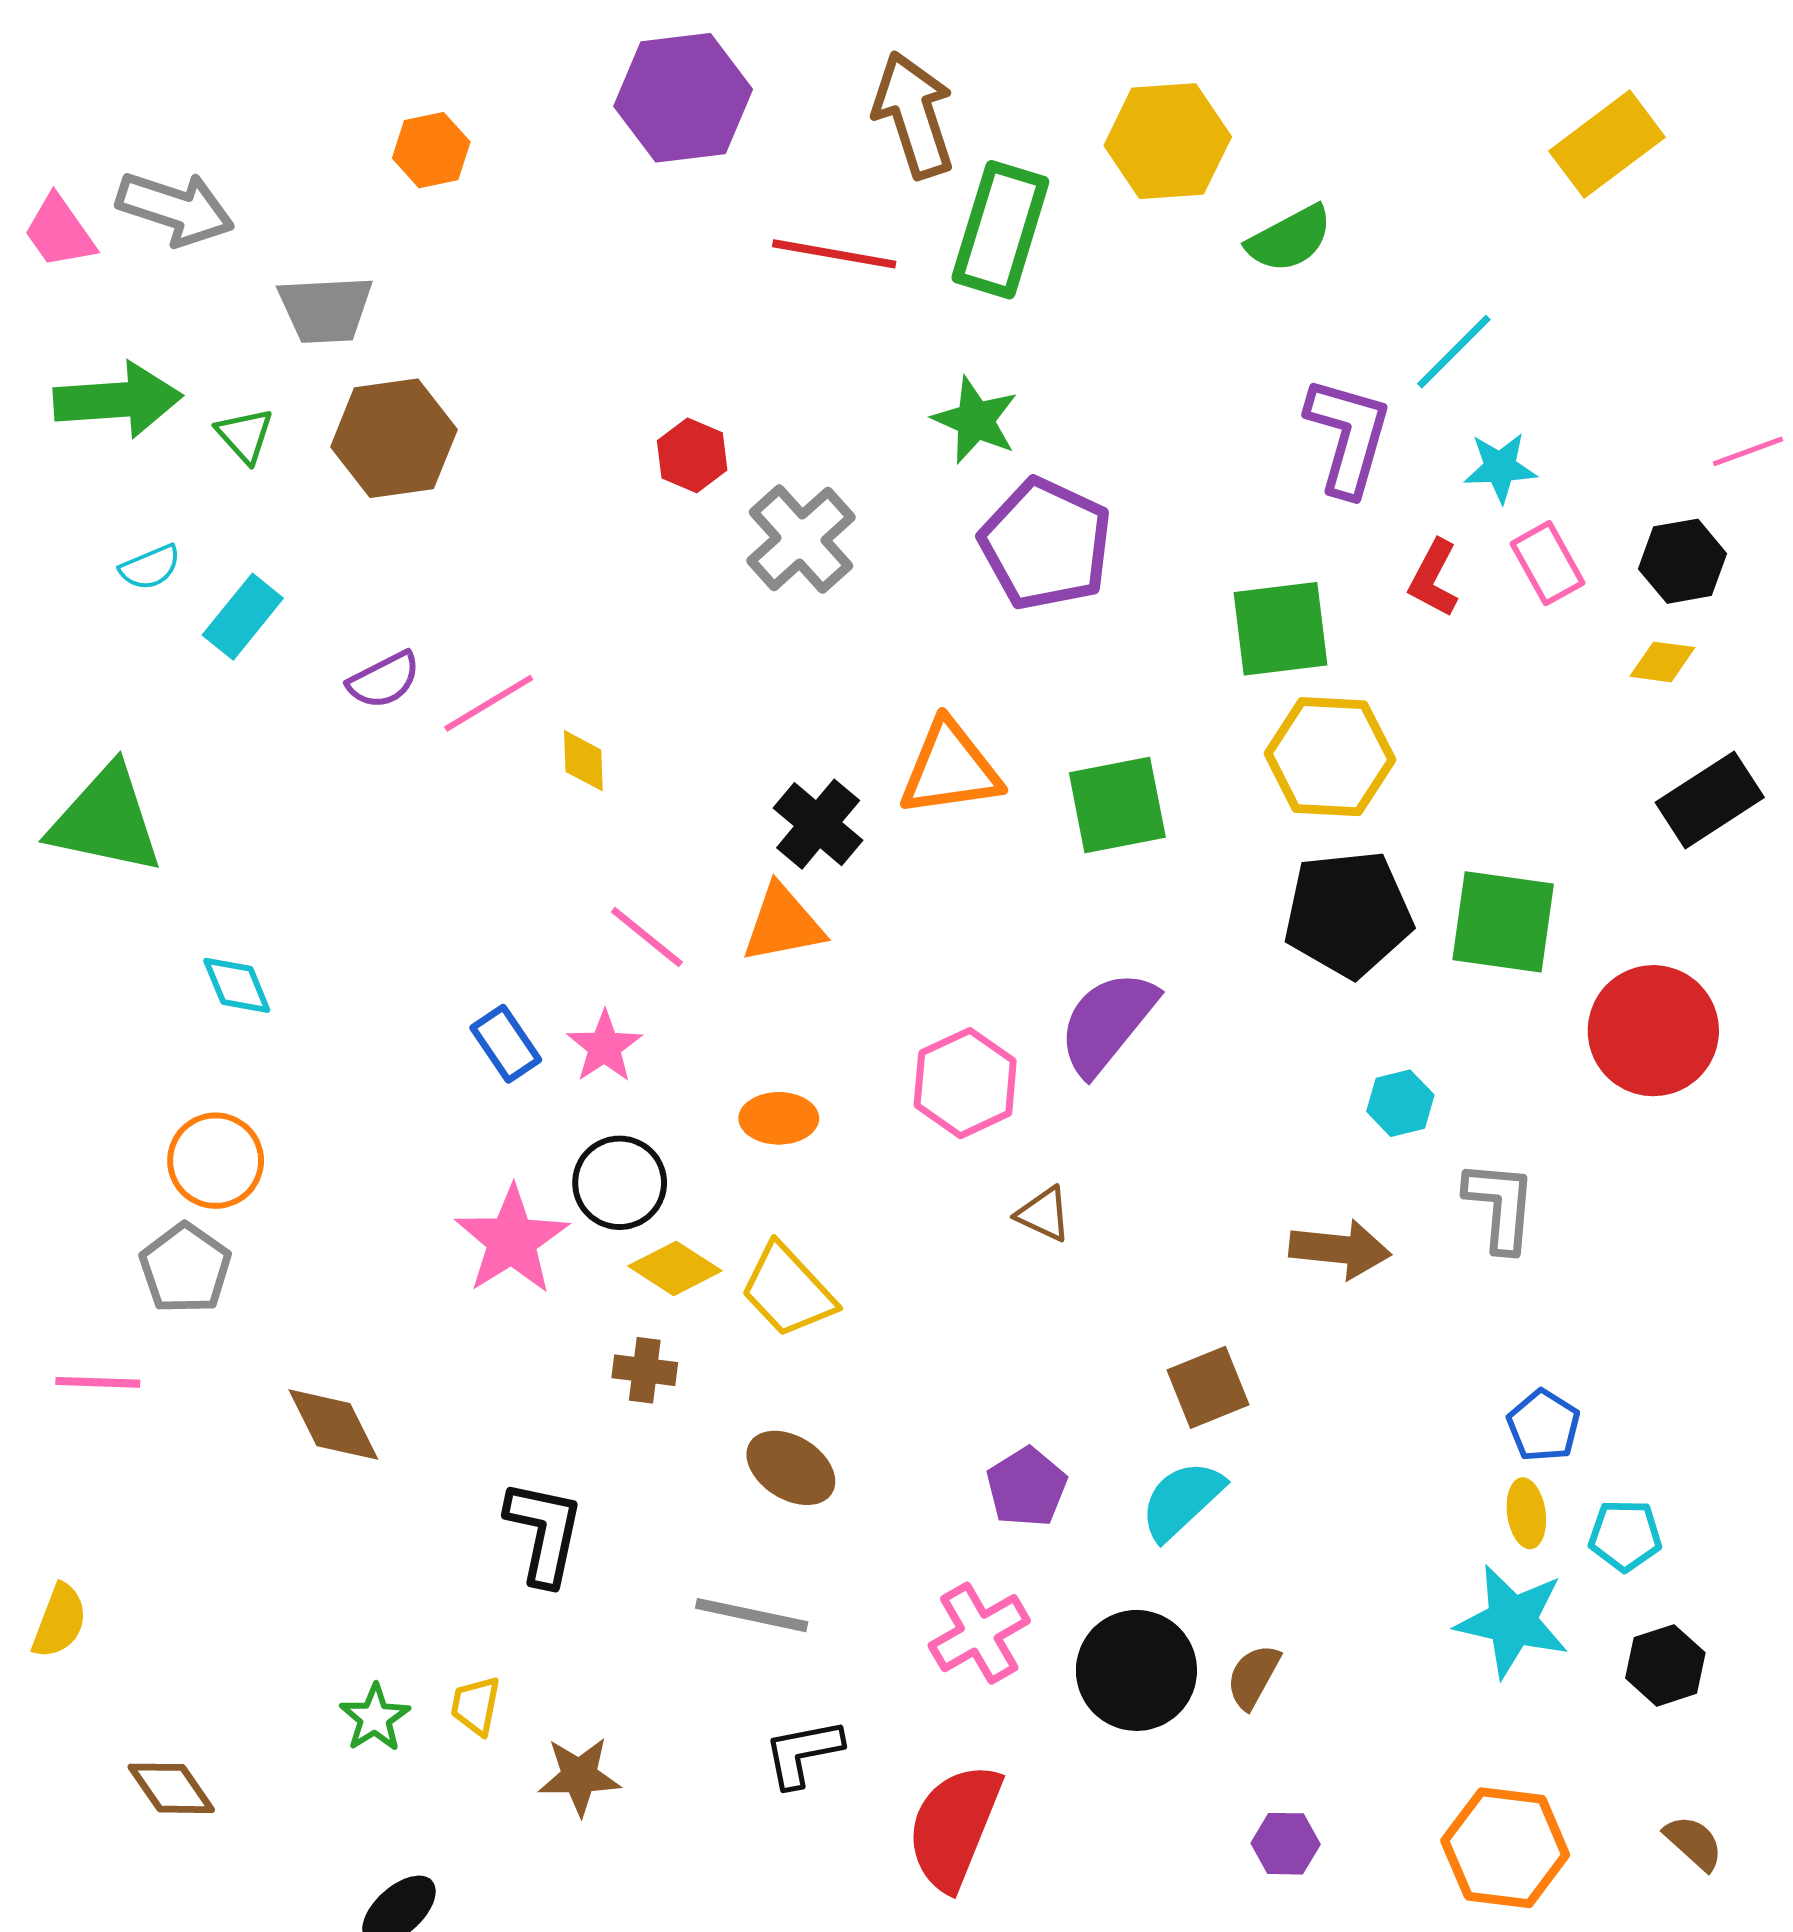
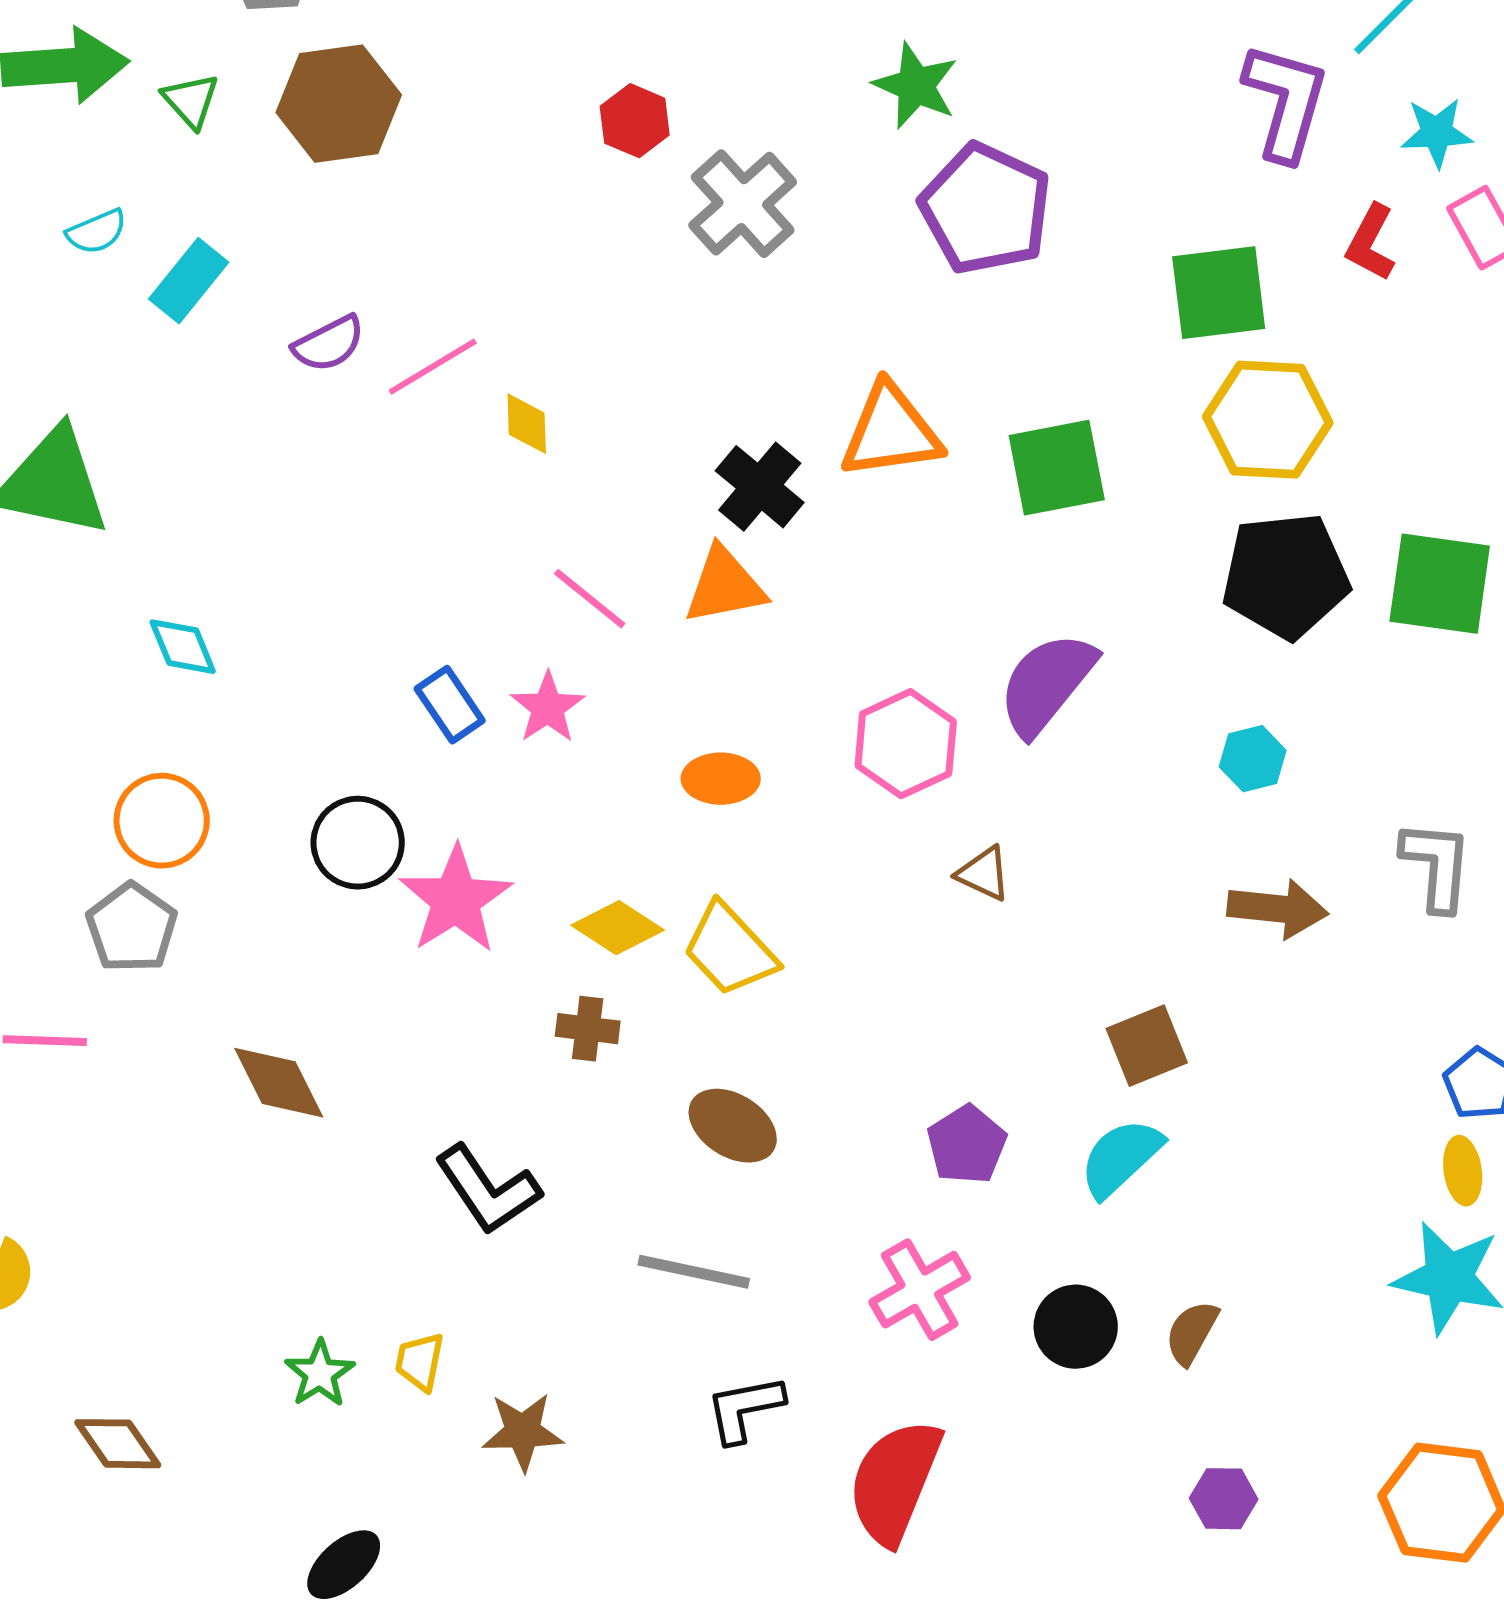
cyan hexagon: (1400, 1103) -> (1253, 759), moved
black circle: (620, 1183) -> (358, 843), moved
black L-shape: (544, 1532) -> (488, 1190), turned 134
black circle: (1136, 1670) -> (1076, 1327), size x0.7

